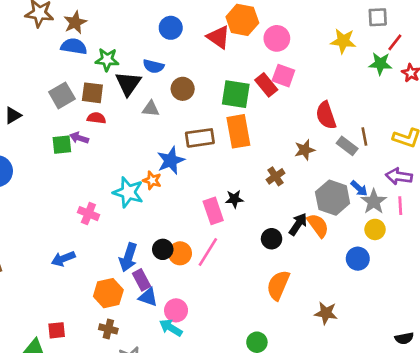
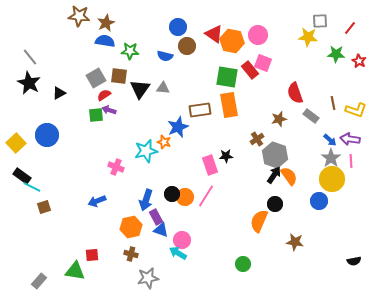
gray square: (378, 17) -> (320, 21), moved
orange hexagon: (242, 20) -> (232, 41), moved
red line: (395, 42) -> (350, 28), moved
black triangle: (128, 84) -> (140, 89), moved
brown circle: (183, 89) -> (187, 46), moved
red semicircle: (96, 118) -> (104, 95), moved, turned -40
brown line: (364, 137) -> (333, 103), moved
blue arrow: (359, 188) -> (330, 140), moved
cyan star: (128, 192) -> (146, 151), turned -30
gray hexagon: (333, 198) -> (275, 155), moved
yellow circle: (375, 229) -> (332, 179), size x1.6
black circle: (272, 239) -> (275, 204), moved

